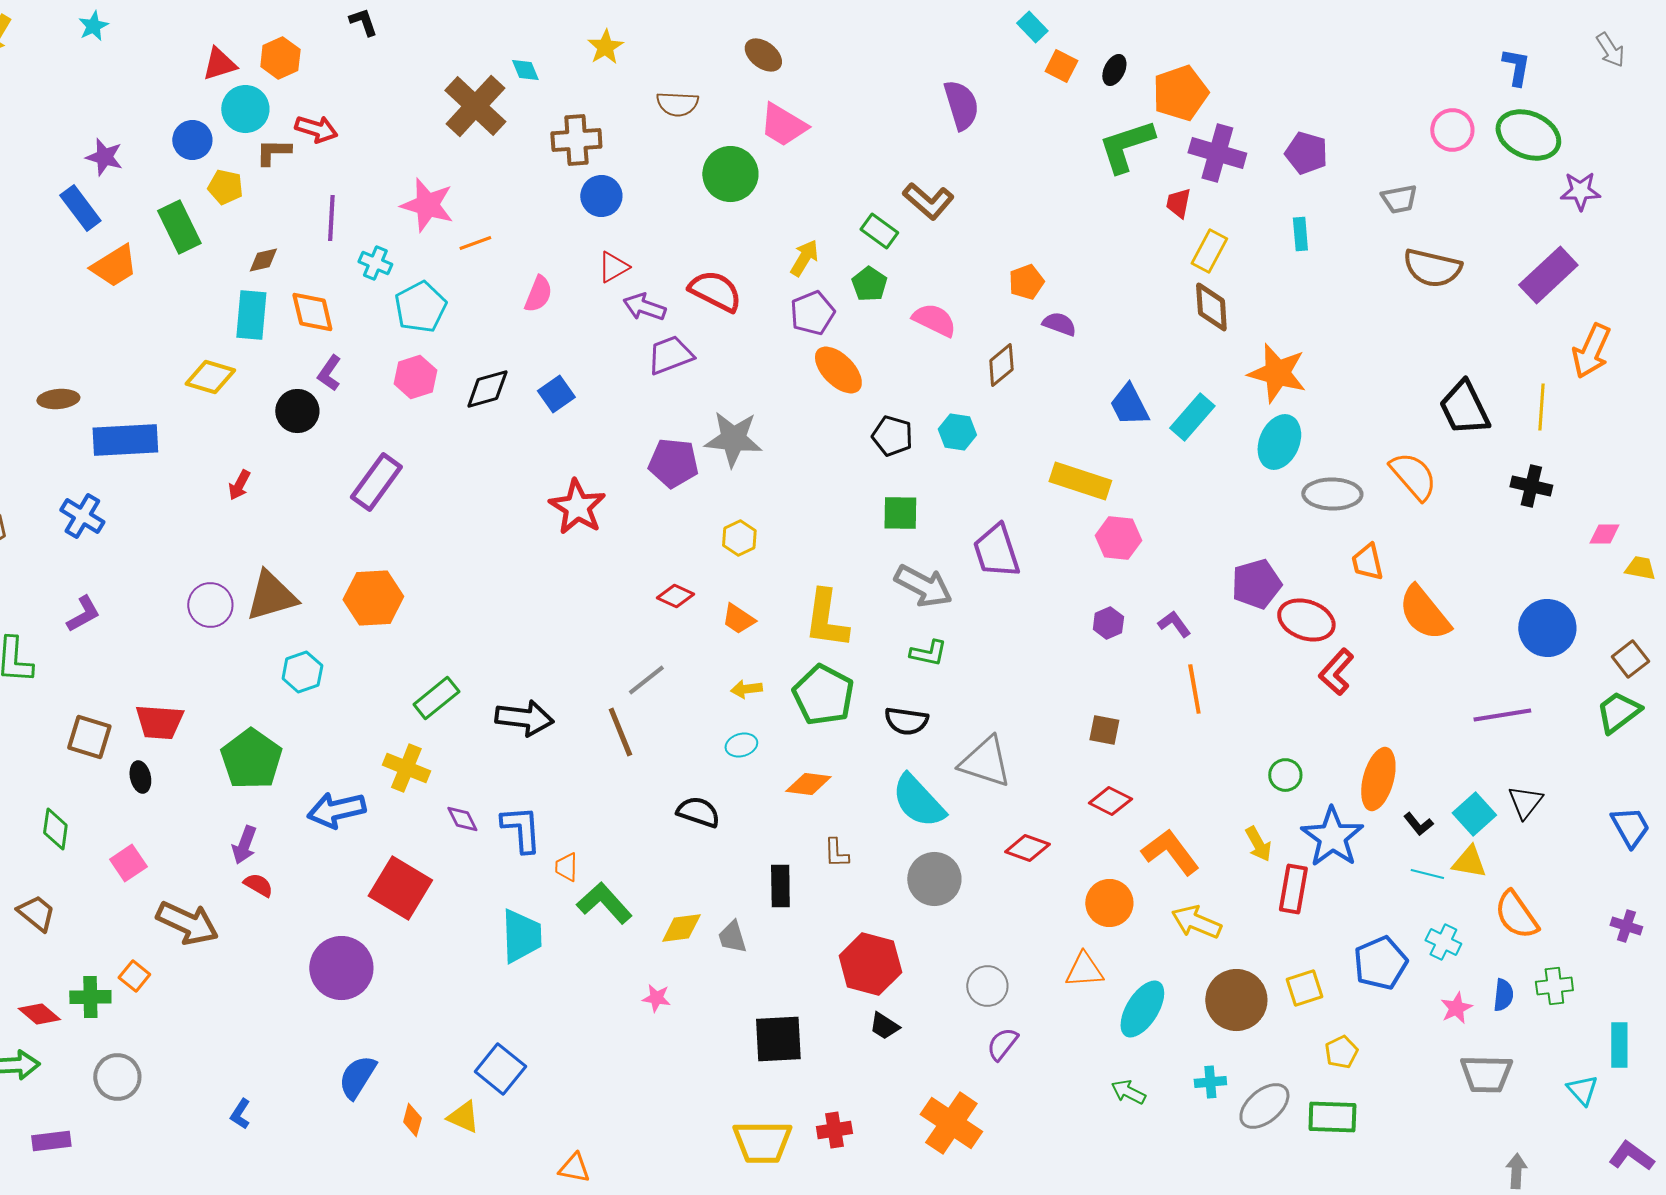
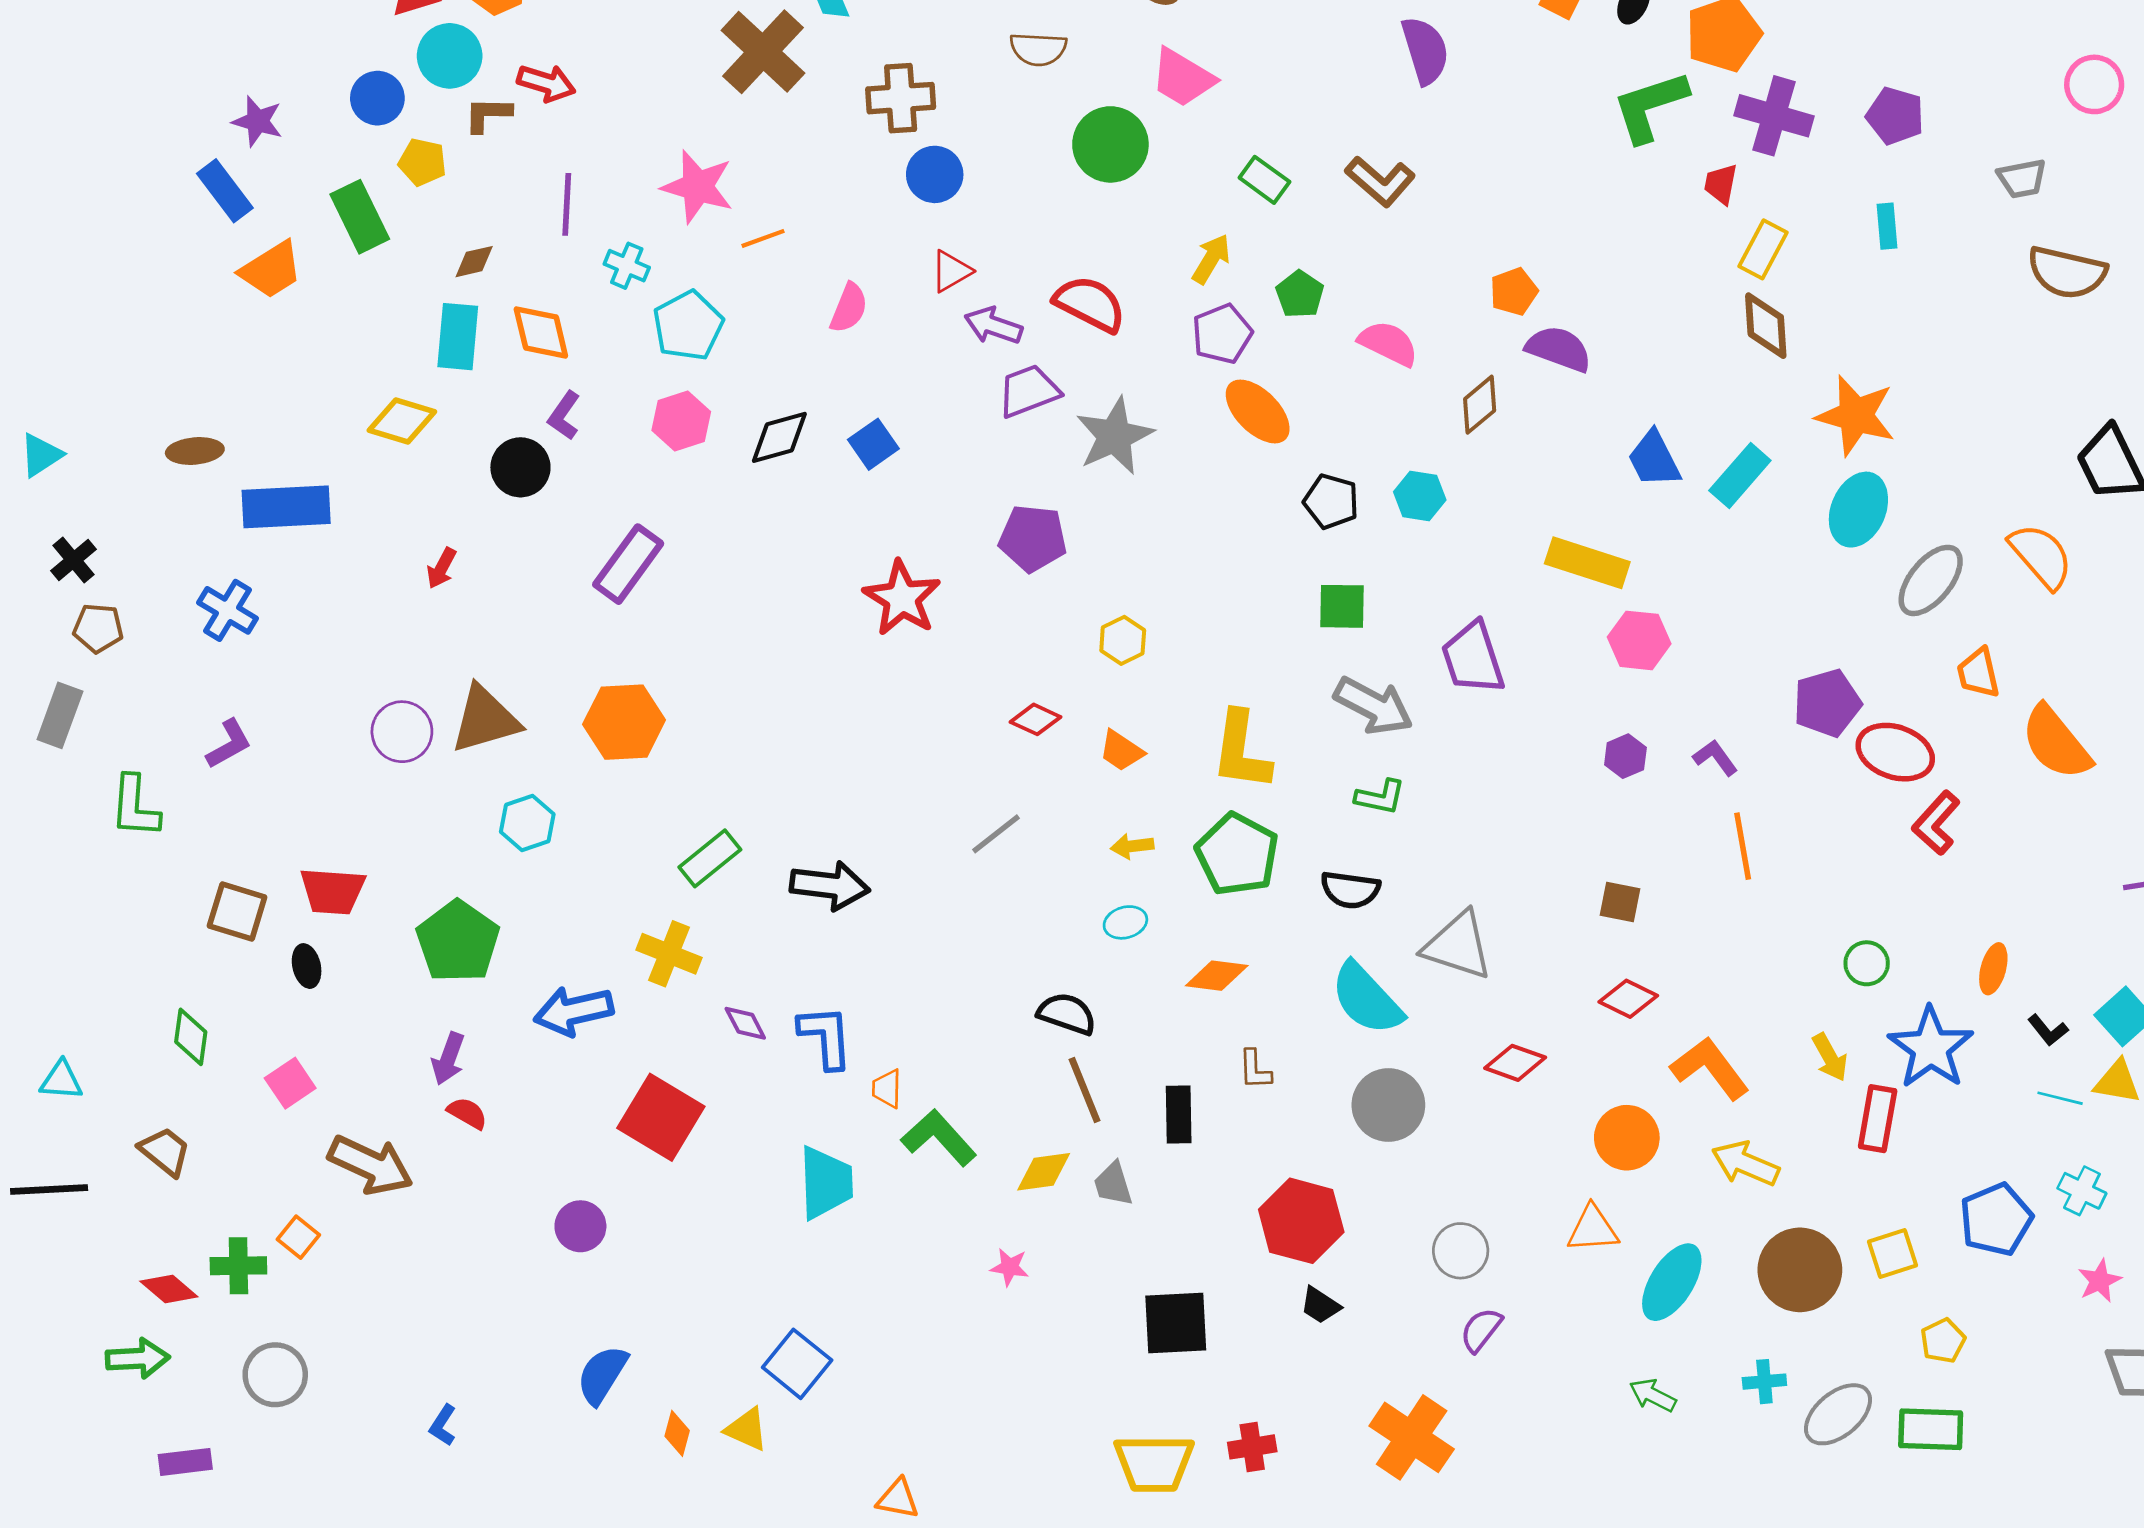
green rectangle: (879, 231) -> (1264, 180), moved
purple semicircle: (1059, 324) -> (1559, 349), size x1.4
gray star: (733, 439) -> (1115, 436), moved, turned -30
gray ellipse: (1332, 494) -> (1931, 580), turned -52
brown line: (620, 732) -> (1085, 1090), moved
orange ellipse: (1378, 779) -> (1993, 969), size x0.6
purple circle: (341, 968) -> (580, 1226), size x0.6

